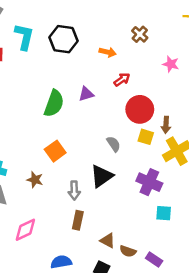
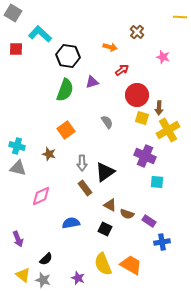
cyan L-shape: (24, 37) -> (40, 34), turned -60
black hexagon: (64, 39) -> (68, 56), moved
gray semicircle: (114, 144) -> (107, 122), moved
black triangle: (102, 176) -> (105, 172), moved
brown rectangle: (78, 220) -> (85, 188), turned -49

